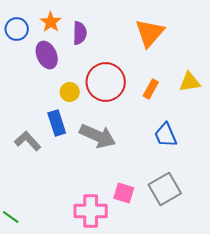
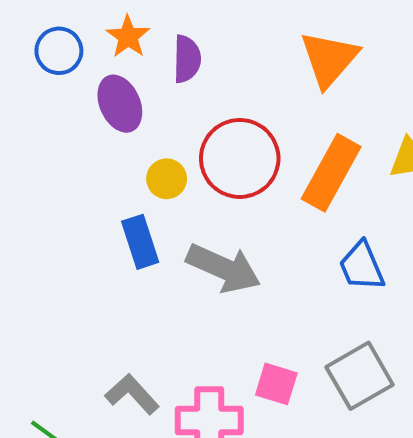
orange rectangle: (151, 89) -> (331, 173), size x1.8
gray L-shape: (28, 141) -> (132, 394), moved

